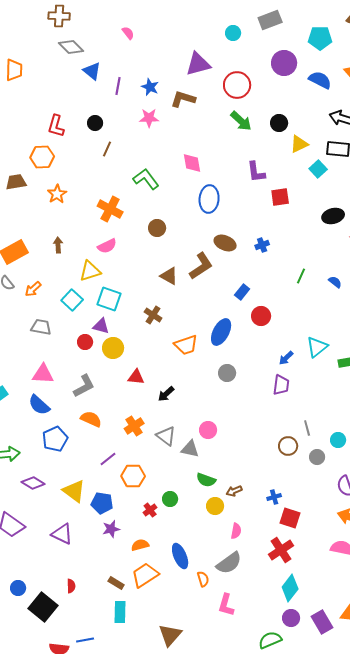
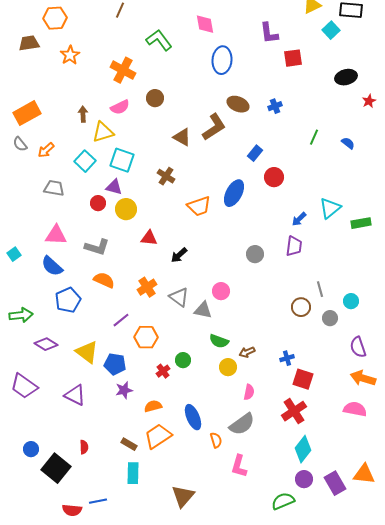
brown circle: (157, 228) -> (155, 98), moved
brown arrow: (58, 245) -> (83, 114), moved
gray circle: (227, 373) -> (255, 254), moved
gray L-shape: (84, 386) -> (97, 247), turned 45

